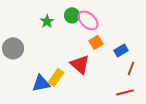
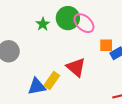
green circle: (72, 15) -> (68, 18), size x1.5
orange square: (96, 42) -> (106, 45), moved, turned 32

